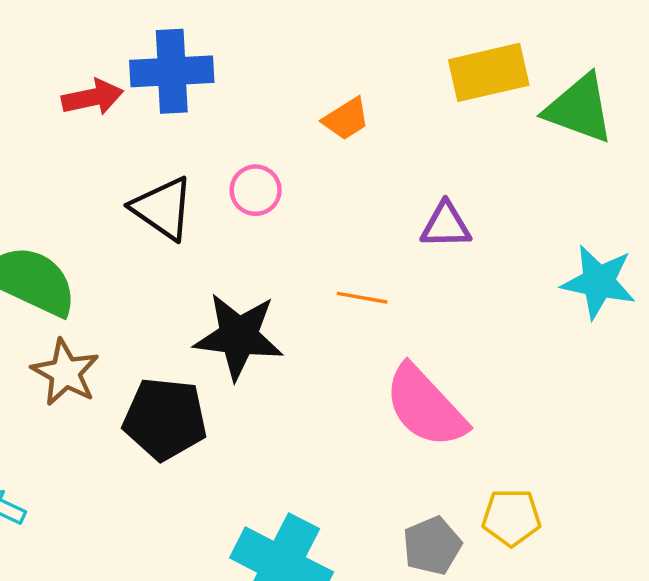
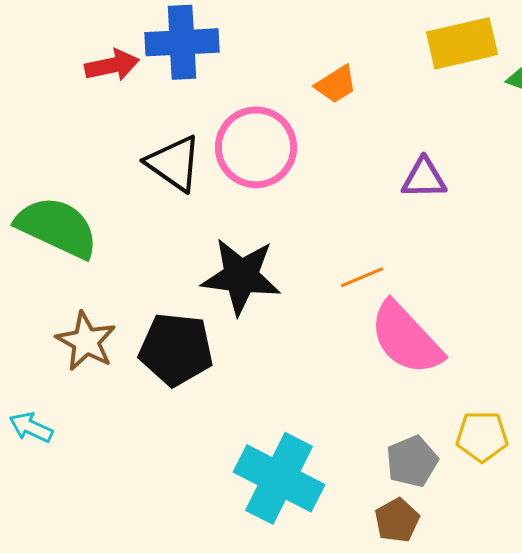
pink circle: (256, 190) -> (256, 147), size x1.8
orange line: (362, 298) -> (362, 277), moved, turned -33
brown star: (65, 372) -> (86, 341), moved

